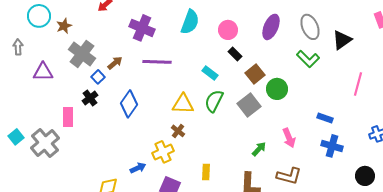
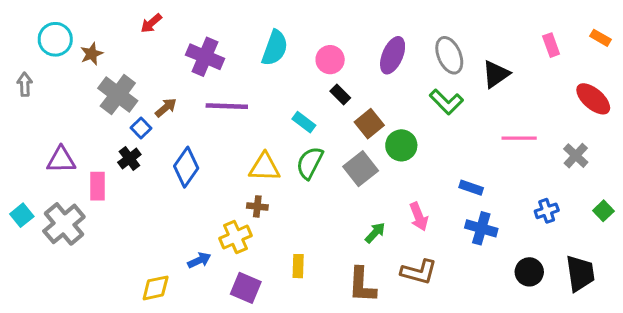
purple triangle: (43, 72) -> (61, 160), moved
pink line: (358, 84) -> (519, 138), turned 75
brown cross: (178, 131) -> (257, 206), turned -32

